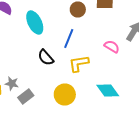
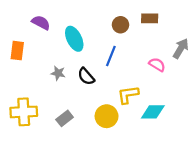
yellow L-shape: (79, 64) -> (128, 95), moved
gray star: (12, 84) -> (58, 73), moved
cyan diamond: (108, 90) -> (153, 112), turned -55

